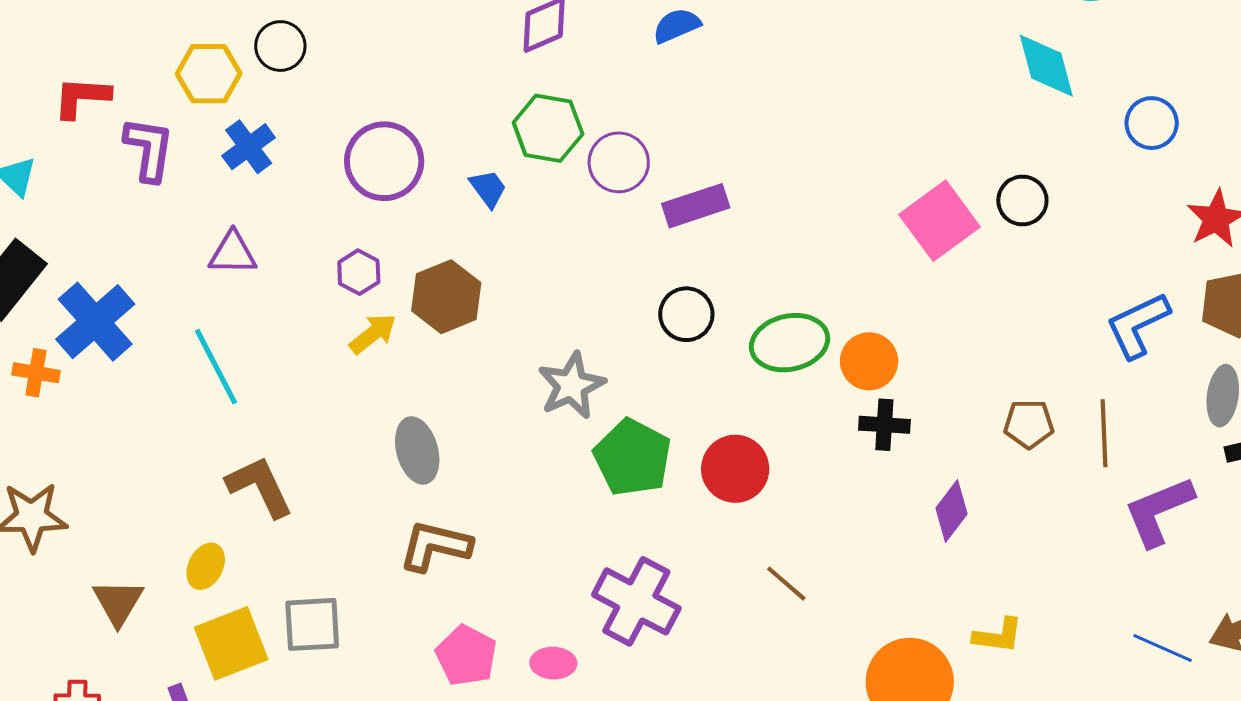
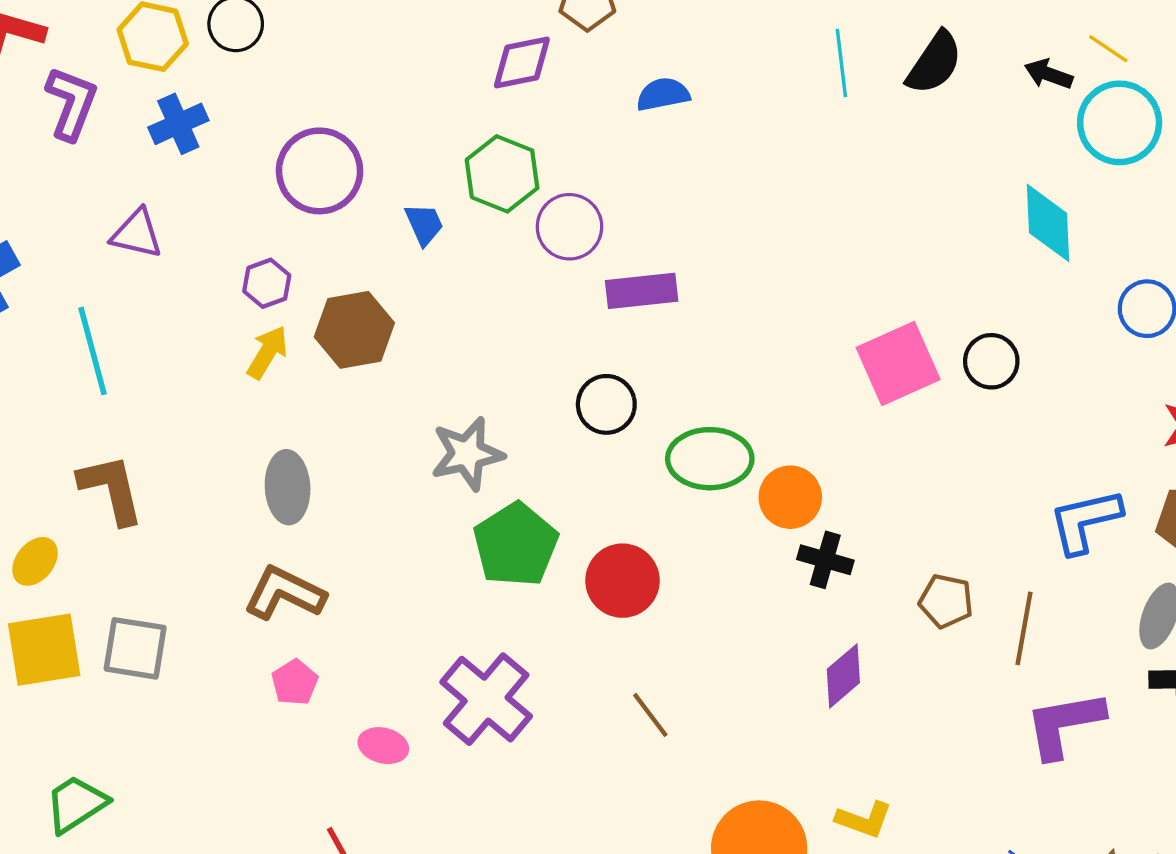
yellow arrow: (373, 334) -> (267, 352), turned -33
black cross: (884, 425) -> (825, 560), moved
pink pentagon: (466, 656) -> (295, 682), moved, size x0.7

